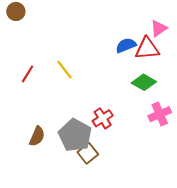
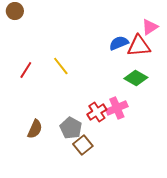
pink cross: (160, 114) -> (117, 108), moved
gray pentagon: (75, 135) -> (71, 128), size x0.7

